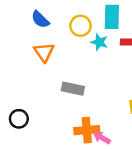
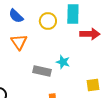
cyan star: (99, 42) -> (63, 62), moved

